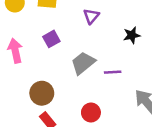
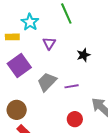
purple square: (51, 39) -> (19, 65), size x1.6
red circle: (91, 113) -> (75, 119), moved

